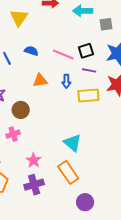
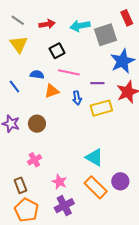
gray square: (106, 24) -> (105, 35), size x1.6
black square: (86, 51) -> (57, 51), moved
orange triangle: (40, 80) -> (52, 91), moved
brown circle: (21, 110) -> (37, 124), moved
purple circle: (85, 202) -> (120, 181), moved

